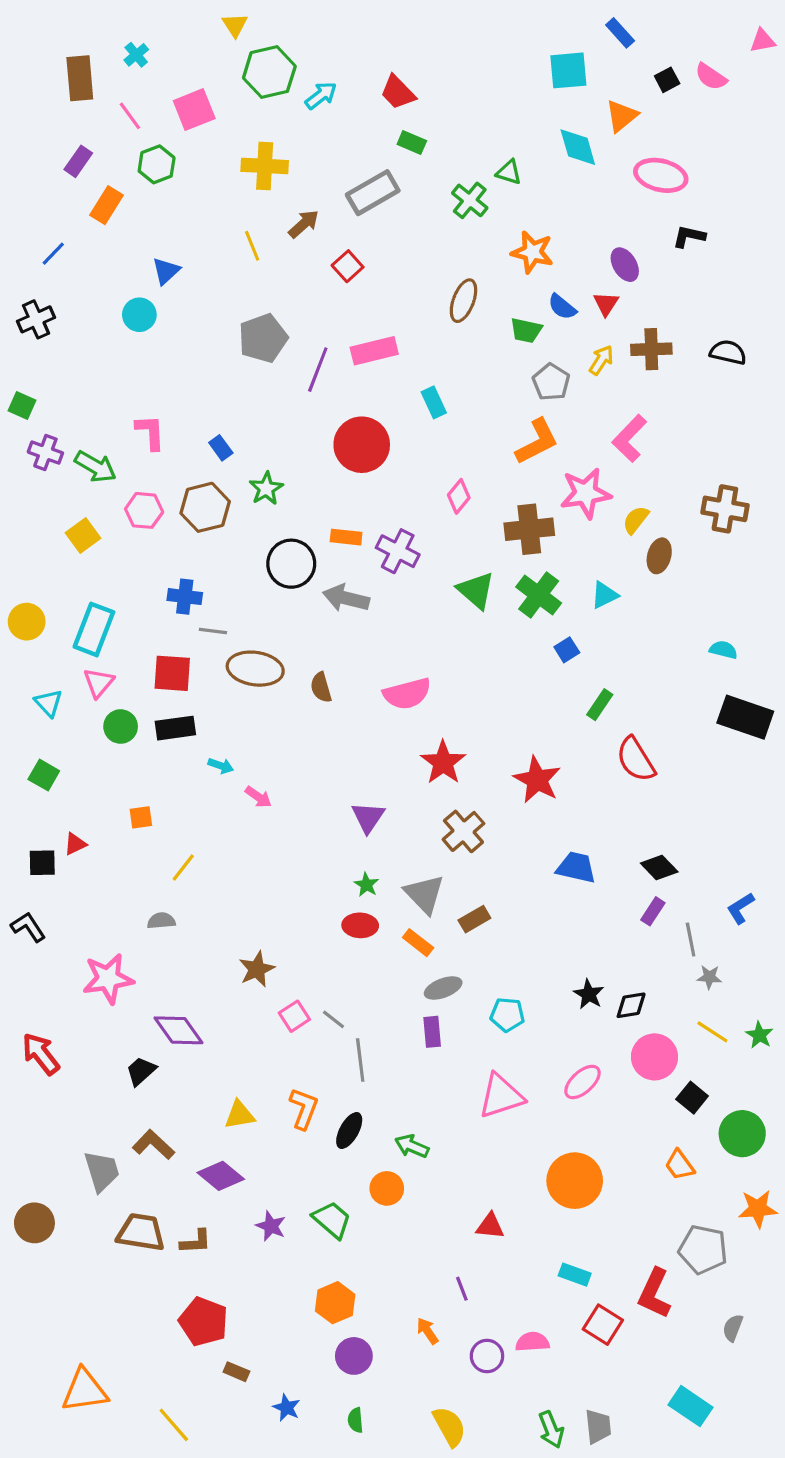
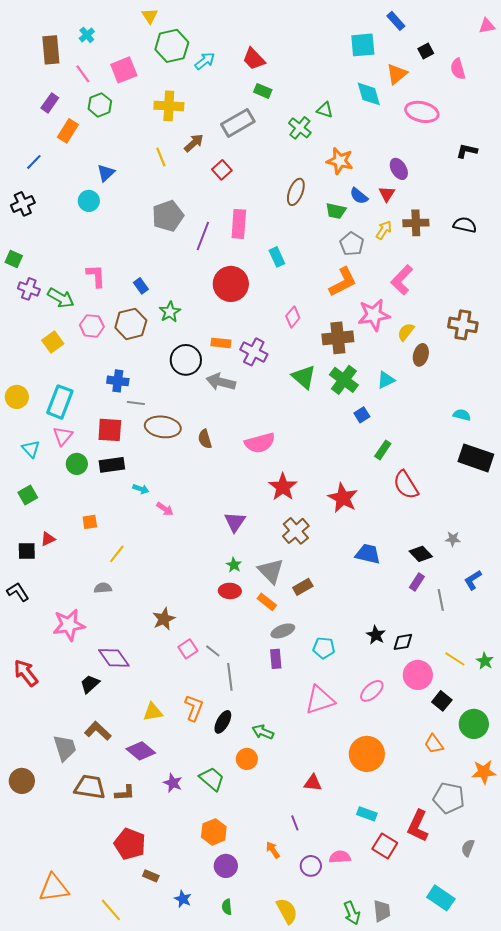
pink semicircle: (711, 77) -> (458, 69), moved, turned 40
black L-shape: (689, 236) -> (467, 151), moved
pink rectangle: (374, 351) -> (239, 224), turned -72
green square: (44, 775) -> (28, 495), turned 30
gray star: (709, 977) -> (453, 539), moved

